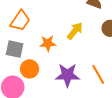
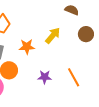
purple star: (67, 75) -> (45, 77), size x0.6

